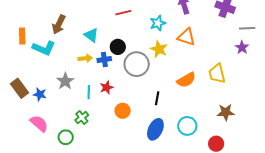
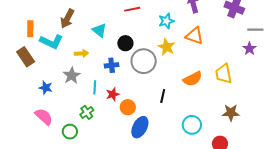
yellow arrow: (85, 58) -> (81, 53), moved
blue cross: (104, 60) -> (112, 65), moved
red star: (107, 87) -> (113, 94), moved
brown rectangle: (19, 88) -> (26, 57), moved
blue ellipse: (155, 129) -> (140, 127), moved

